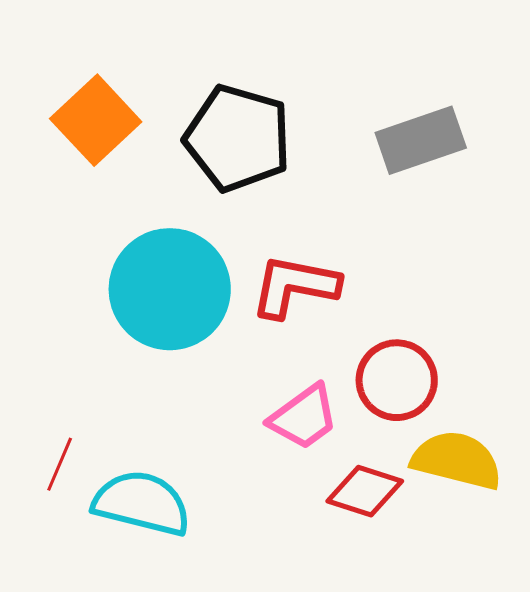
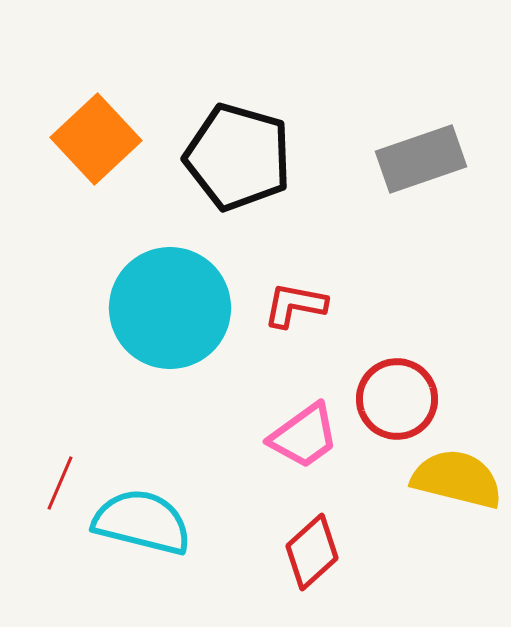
red L-shape: (295, 286) -> (295, 305), size x0.7
red diamond: (365, 491) -> (312, 552), moved, turned -60

